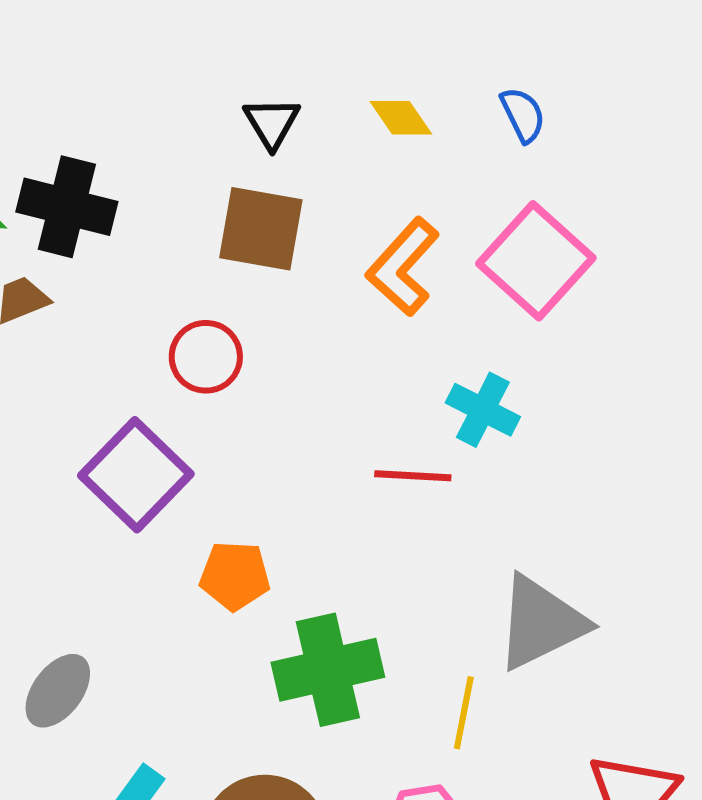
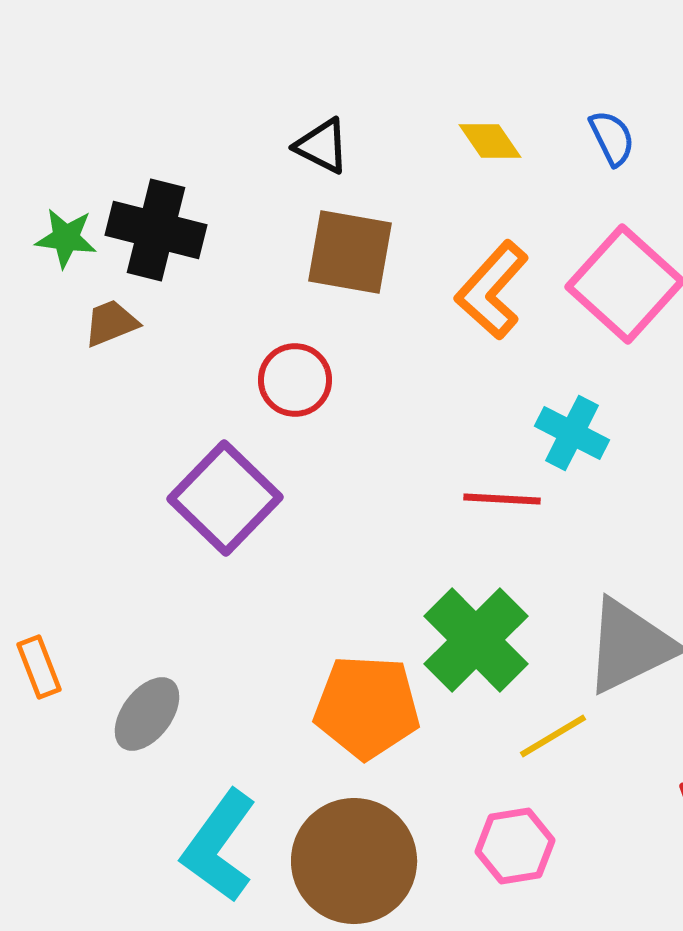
black triangle: (272, 123) -> (322, 146), moved, turned -32
orange pentagon: (235, 576) -> (367, 707), moved, size x1.5
green cross: (328, 670) -> (476, 640), moved, turned -32
yellow line: (464, 713) -> (553, 736), turned 48

